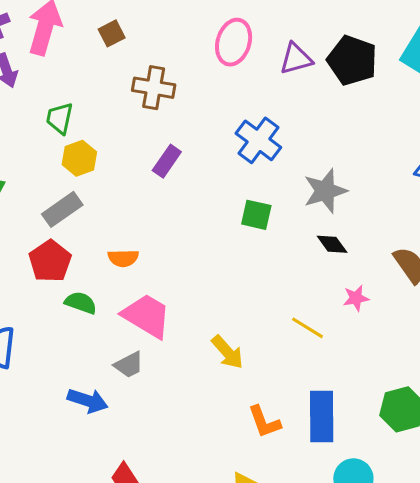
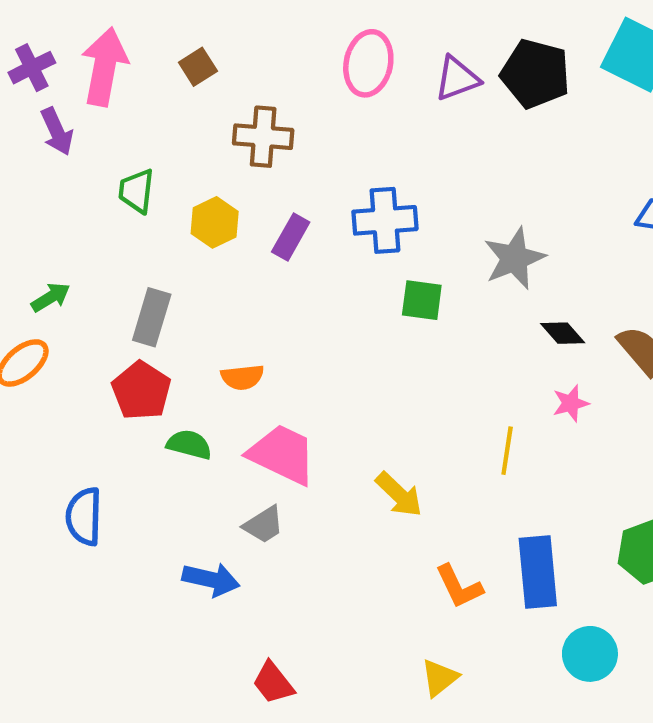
blue cross: (258, 140) -> (385, 220), moved, turned -36
yellow hexagon: (79, 158) -> (215, 222), moved
gray rectangle: (62, 209) -> (152, 317), turned -33
black diamond: (332, 244) -> (563, 333), moved
yellow line: (307, 328) -> (507, 451), turned 72

